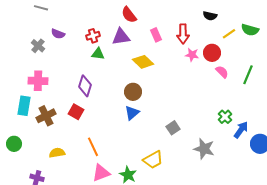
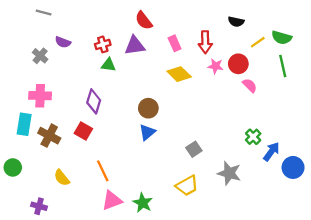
yellow diamond: (143, 62) -> (179, 74), moved
green line: (248, 75) -> (283, 66), moved, turned -36
brown cross: (46, 116) -> (49, 136), turned -36
yellow semicircle: (57, 153) -> (62, 178), turned -119
yellow trapezoid: (153, 160) -> (187, 186), moved

